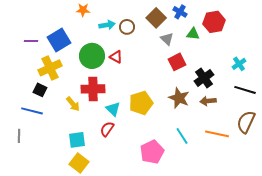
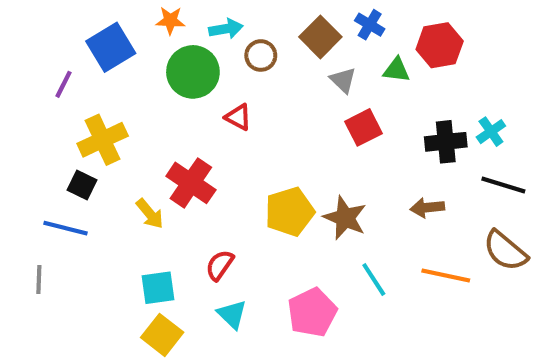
cyan arrow: (107, 25) -> (226, 29), moved
blue square: (59, 40) -> (111, 47), moved
purple line: (31, 41) -> (63, 84), turned -64
green circle: (92, 56) -> (193, 72), moved
black cross: (204, 78) -> (446, 142), moved, turned 30
red cross: (93, 89) -> (191, 183), turned 35
brown star: (179, 98) -> (345, 218), moved
cyan triangle: (113, 109) -> (232, 314), moved
brown semicircle: (246, 122) -> (505, 251), turned -75

